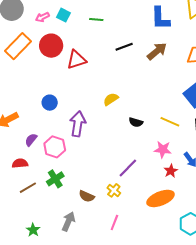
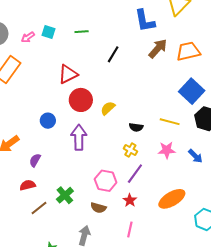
red circle: (51, 46) -> (81, 100), moved
black line: (124, 47) -> (113, 54), turned -30
brown arrow: (157, 51) -> (158, 49), moved
pink hexagon: (55, 147) -> (106, 181), moved
red star: (171, 171) -> (130, 200), moved
yellow cross: (114, 190) -> (130, 150), moved

